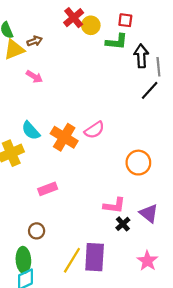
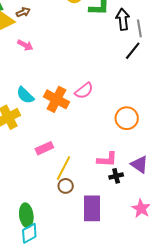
black cross: (123, 224) -> (116, 176), turned 32
brown circle: (37, 231) -> (66, 186), moved
yellow line: (72, 260) -> (64, 168), moved

